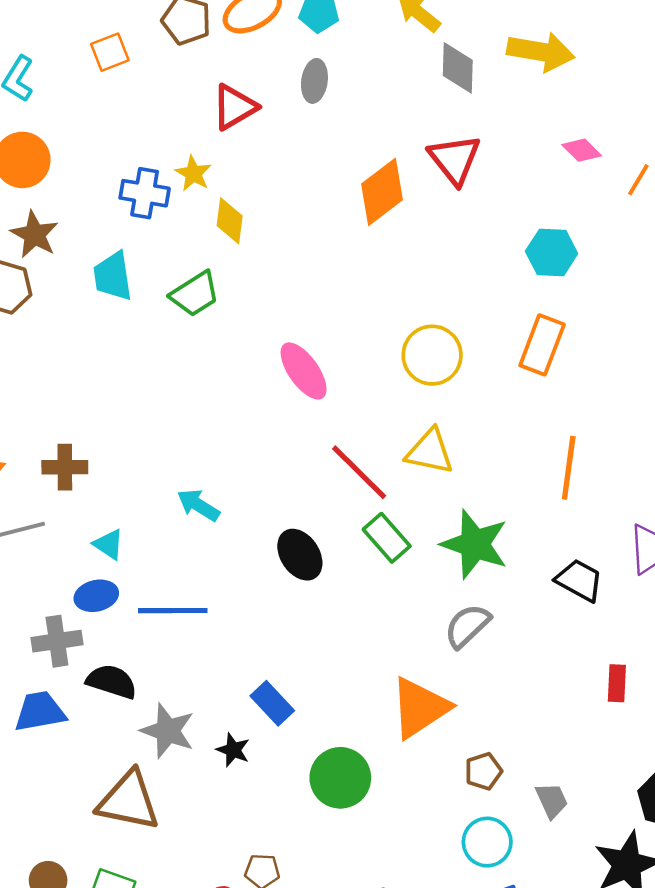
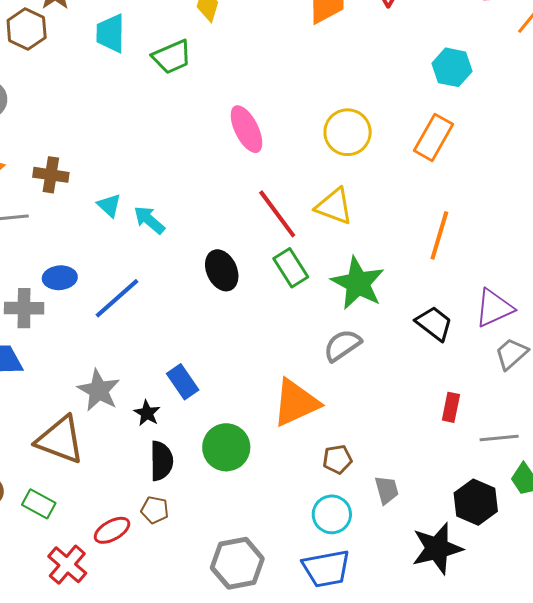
cyan triangle: (109, 544) -> (109, 205), moved
blue line: (173, 611) -> (117, 298), turned -50
black semicircle: (112, 682) -> (161, 461), moved, turned 63

